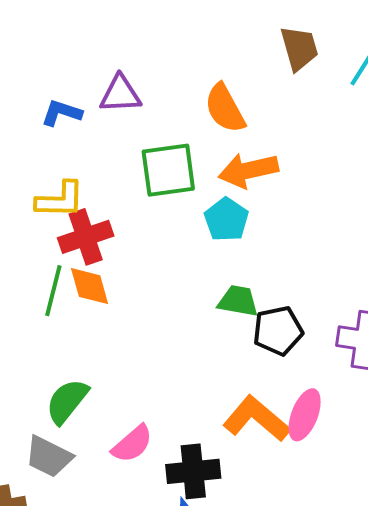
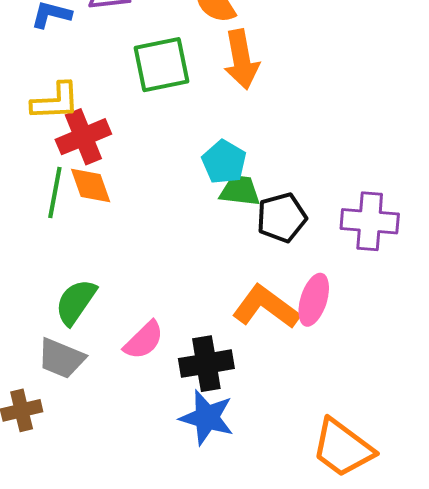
orange arrow: (248, 170) -> (241, 60), turned -84
cyan pentagon: (226, 219) -> (224, 162), moved

